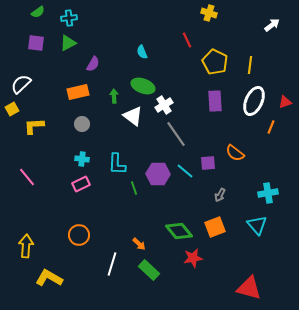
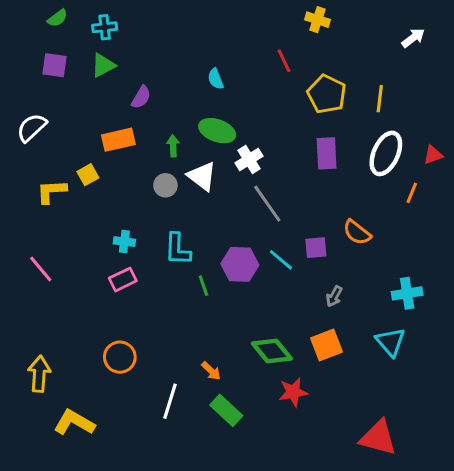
yellow square: (12, 109) -> (88, 175), moved
gray circle: (82, 124) -> (165, 185), moved

